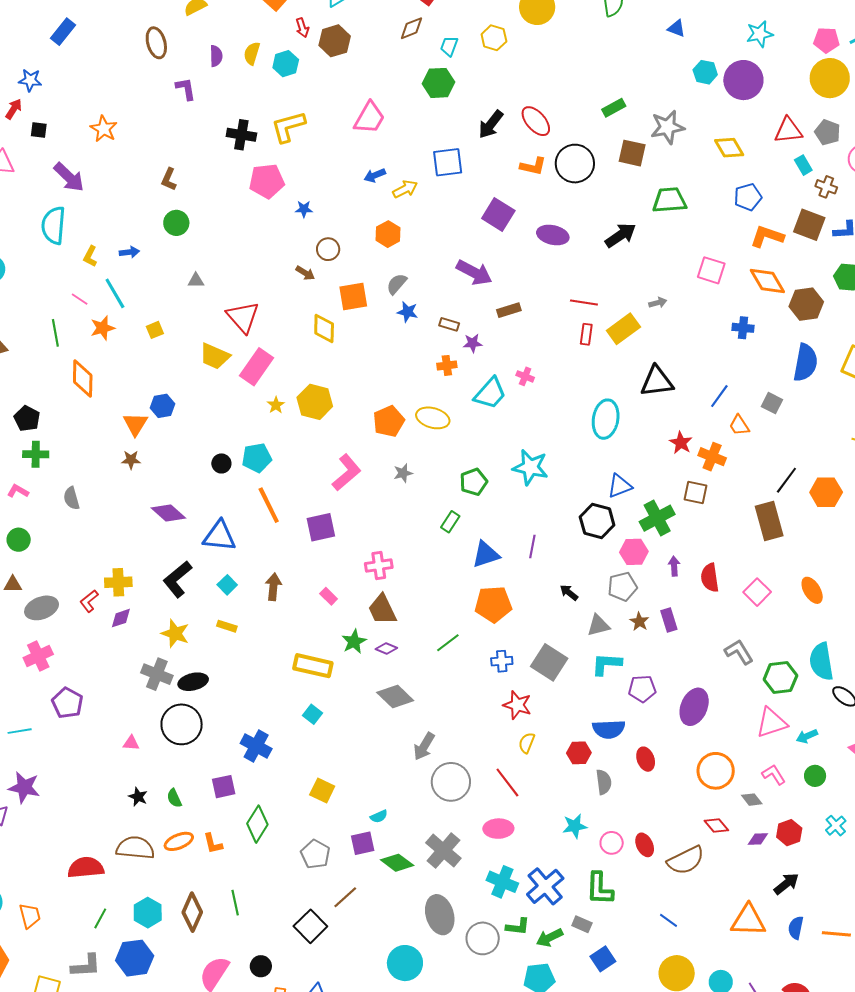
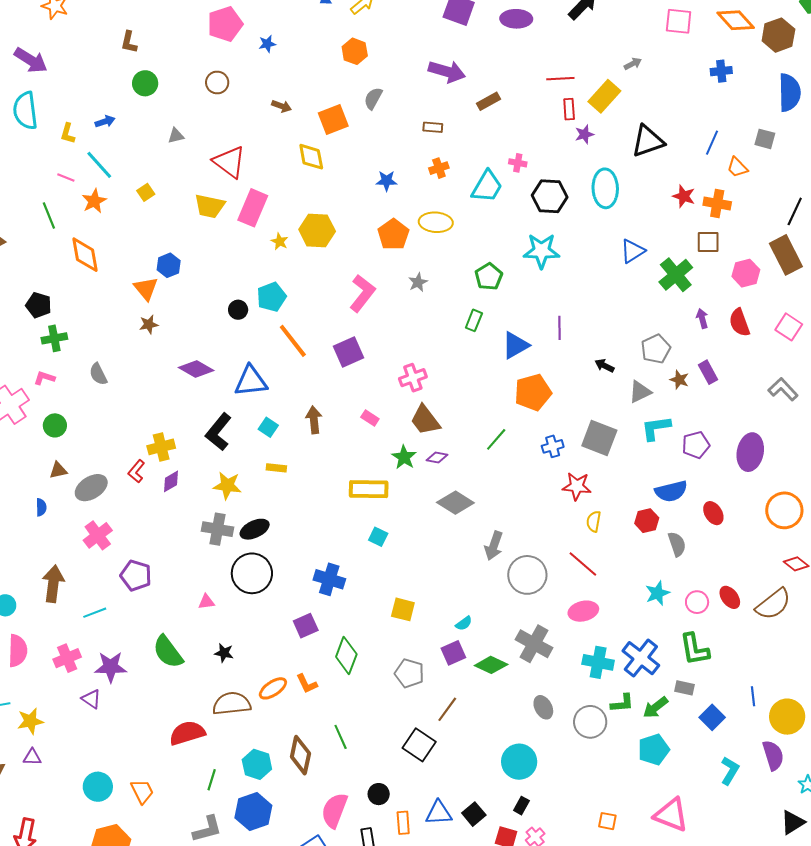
brown circle: (328, 249) -> (217, 83), moved
blue star: (408, 312) -> (387, 181), moved
purple star: (473, 343) -> (584, 134), moved
black hexagon: (597, 521) -> (550, 196), moved
pink hexagon: (634, 552) -> (746, 273), moved
green semicircle: (174, 798) -> (168, 652), moved, size x1.8
gray ellipse: (440, 915) -> (543, 707), size x0.6
blue line: (668, 920) -> (753, 696), moved, turned 60

